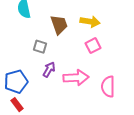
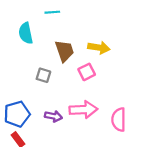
pink square: (93, 46) -> (87, 72), moved
purple arrow: (49, 70) -> (53, 116), moved, turned 70

